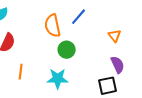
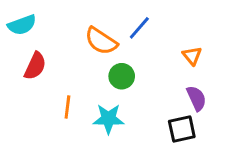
orange semicircle: (53, 26) -> (101, 41), turned -45
orange line: (21, 72) -> (67, 107), moved

